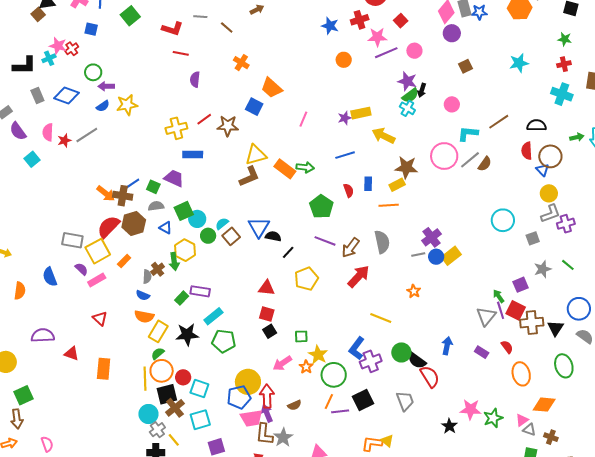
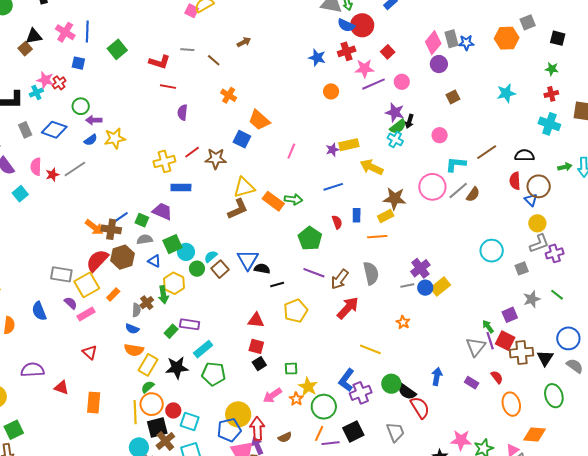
black line: (288, 252) -> (277, 285), turned 32

